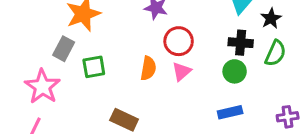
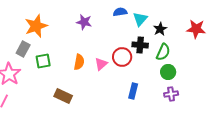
red circle: (179, 41) -> (122, 57), moved
green circle: (235, 71) -> (168, 72), moved
blue rectangle: (230, 112) -> (133, 91), turned -63

